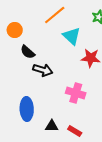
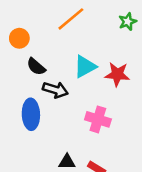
cyan triangle: (72, 36) -> (85, 67), moved, turned 48
blue ellipse: (27, 109) -> (31, 114), moved

